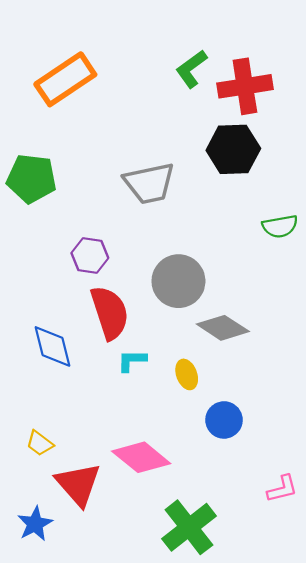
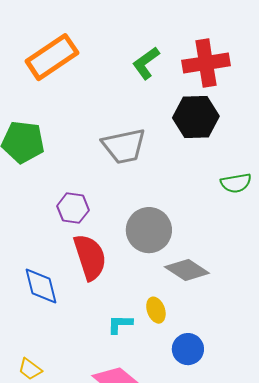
green L-shape: (191, 69) -> (146, 63), moved
cyan L-shape: (132, 360) -> (120, 324), moved

